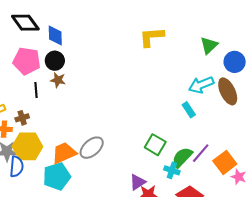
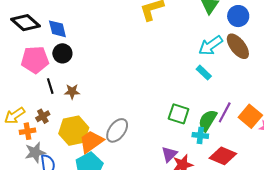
brown star: (58, 80) -> (72, 92), moved
yellow hexagon: (27, 146) -> (74, 131), moved

